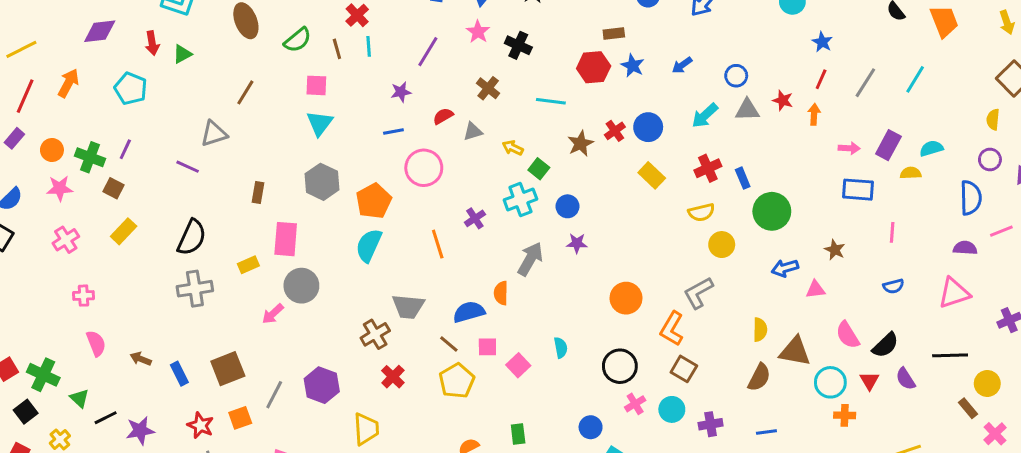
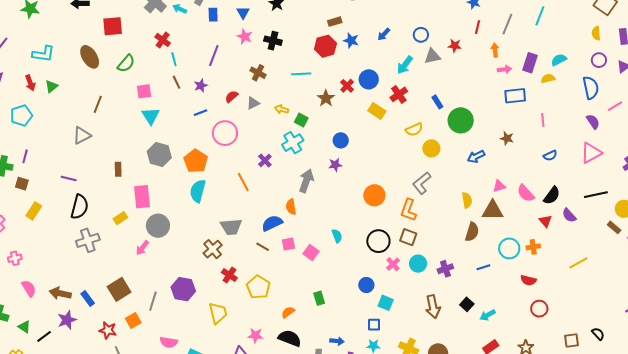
brown line: (337, 49) -> (176, 82), moved
cyan pentagon: (131, 89) -> (21, 115), turned -30
orange arrow: (814, 114) -> (495, 50), moved
purple line: (188, 167) -> (69, 179), moved
red cross: (708, 168) -> (399, 94), moved
blue circle: (568, 206) -> (341, 140), moved
purple semicircle: (965, 248) -> (593, 122), turned 63
pink triangle: (815, 289) -> (499, 186), moved
brown arrow: (141, 359) -> (60, 293), size x1.5
brown square: (684, 369) -> (408, 237), moved
yellow pentagon: (457, 381) -> (258, 287), moved
cyan circle: (830, 382) -> (509, 248), moved
purple star: (140, 431) -> (67, 320), moved

